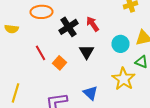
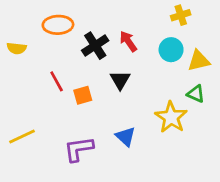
cyan circle: (120, 44) -> (171, 50), moved
orange square: (60, 63) -> (83, 95), turned 32
yellow line: (16, 93) -> (22, 137), turned 48

